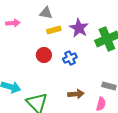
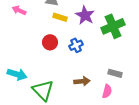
pink arrow: (13, 23) -> (19, 10), turned -152
yellow rectangle: (54, 30) -> (60, 17), turned 32

